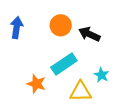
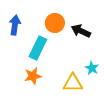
cyan rectangle: (64, 64) -> (38, 48), moved, turned -30
orange star: (36, 84) -> (33, 76), turned -30

